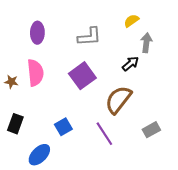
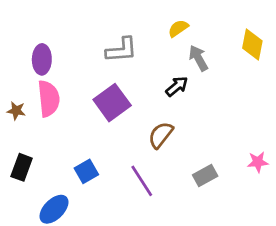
purple ellipse: (37, 33) -> (42, 59), moved
gray arrow: (146, 43) -> (198, 58), turned -36
brown semicircle: (118, 100) -> (161, 135), size x0.7

